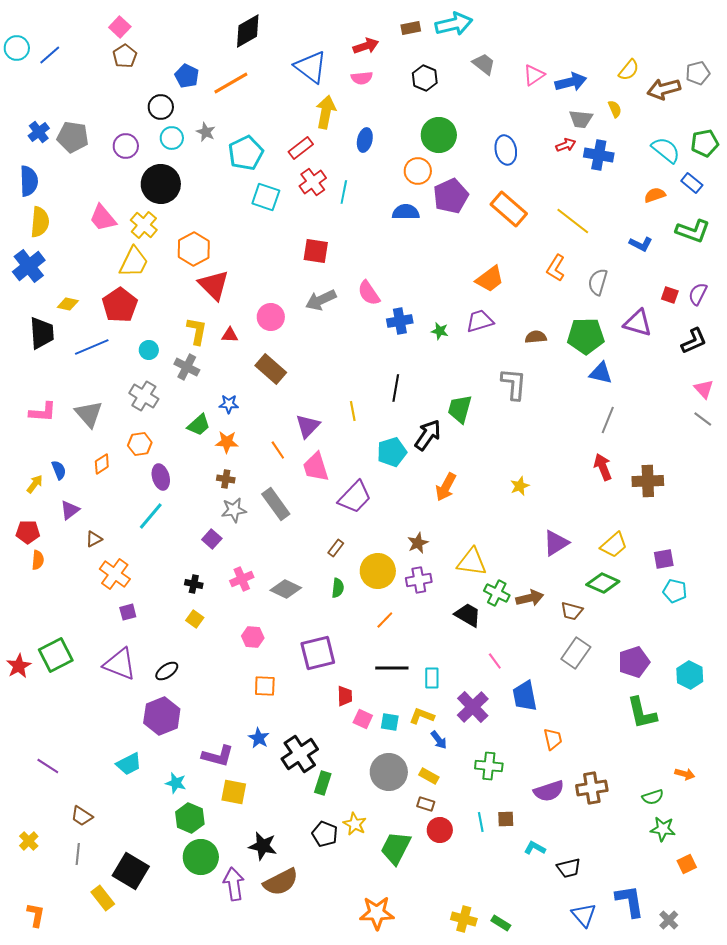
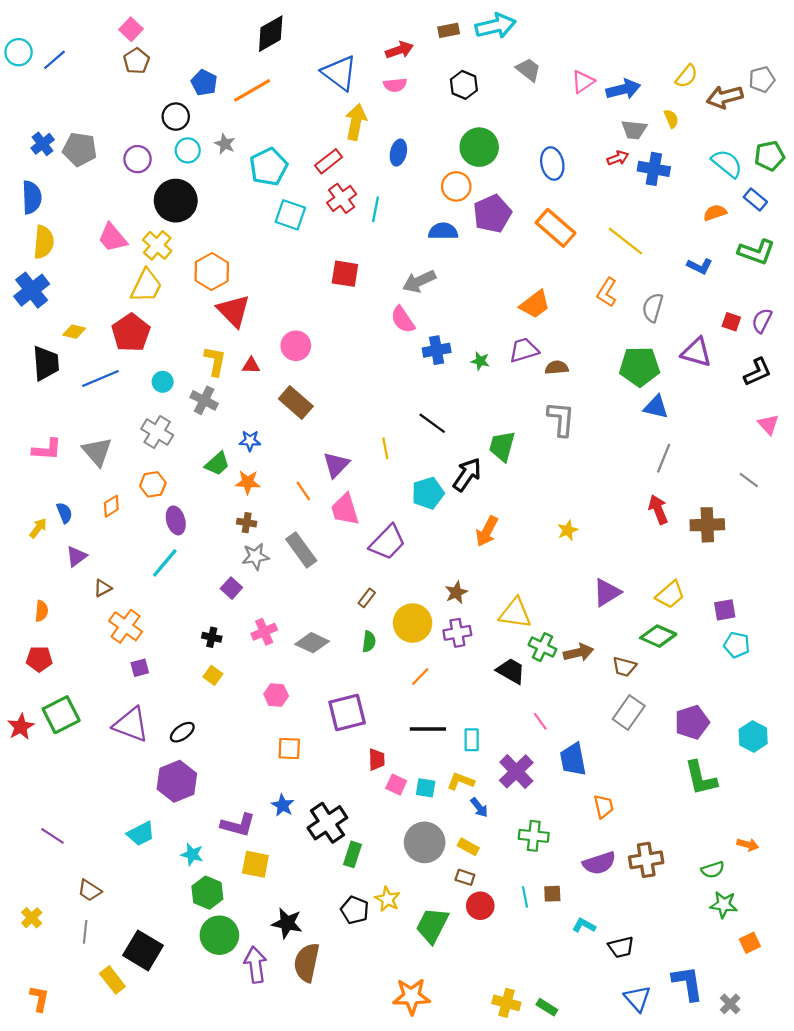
gray arrow: (321, 300) -> (419, 281), moved
brown semicircle: (536, 337) -> (557, 368), moved
black line: (396, 388) -> (432, 423), turned -64
gray line: (703, 419) -> (749, 480), moved
red pentagon: (28, 532) -> (39, 659), moved
brown semicircle: (281, 882) -> (307, 962), turned 129

